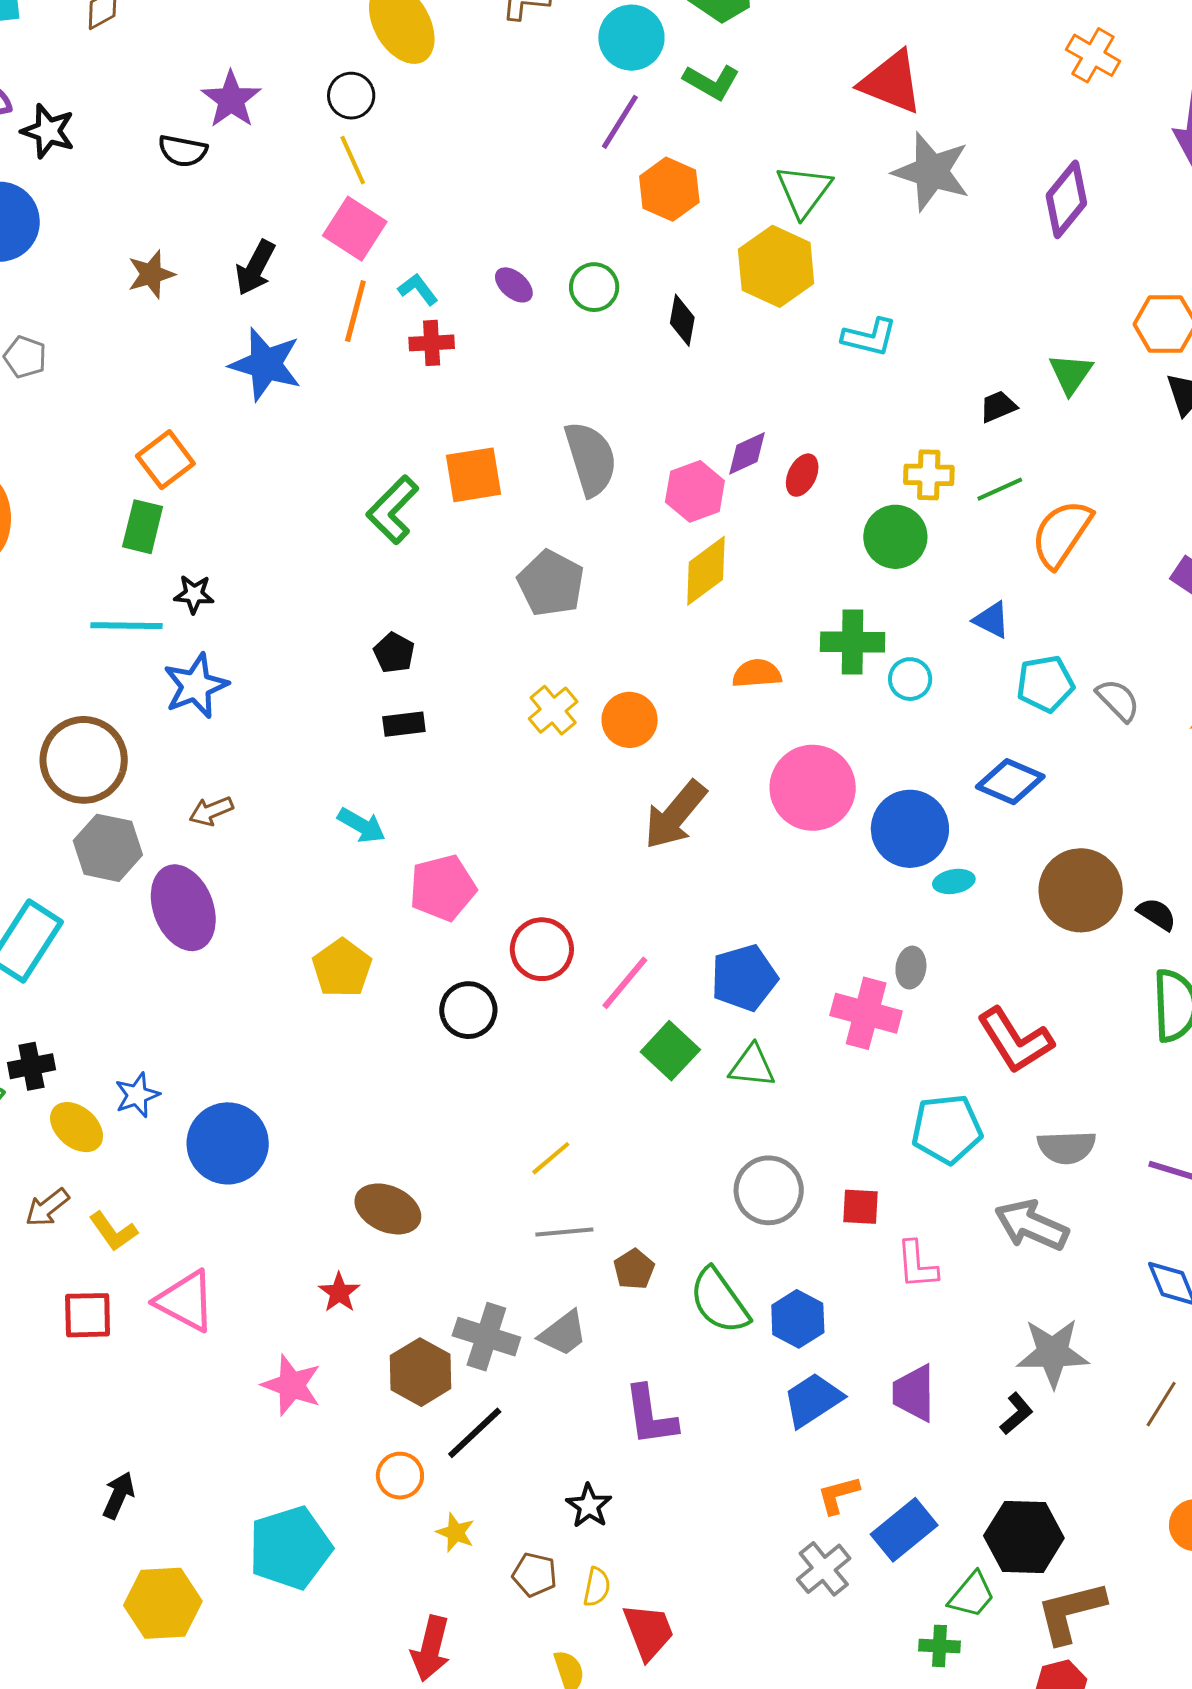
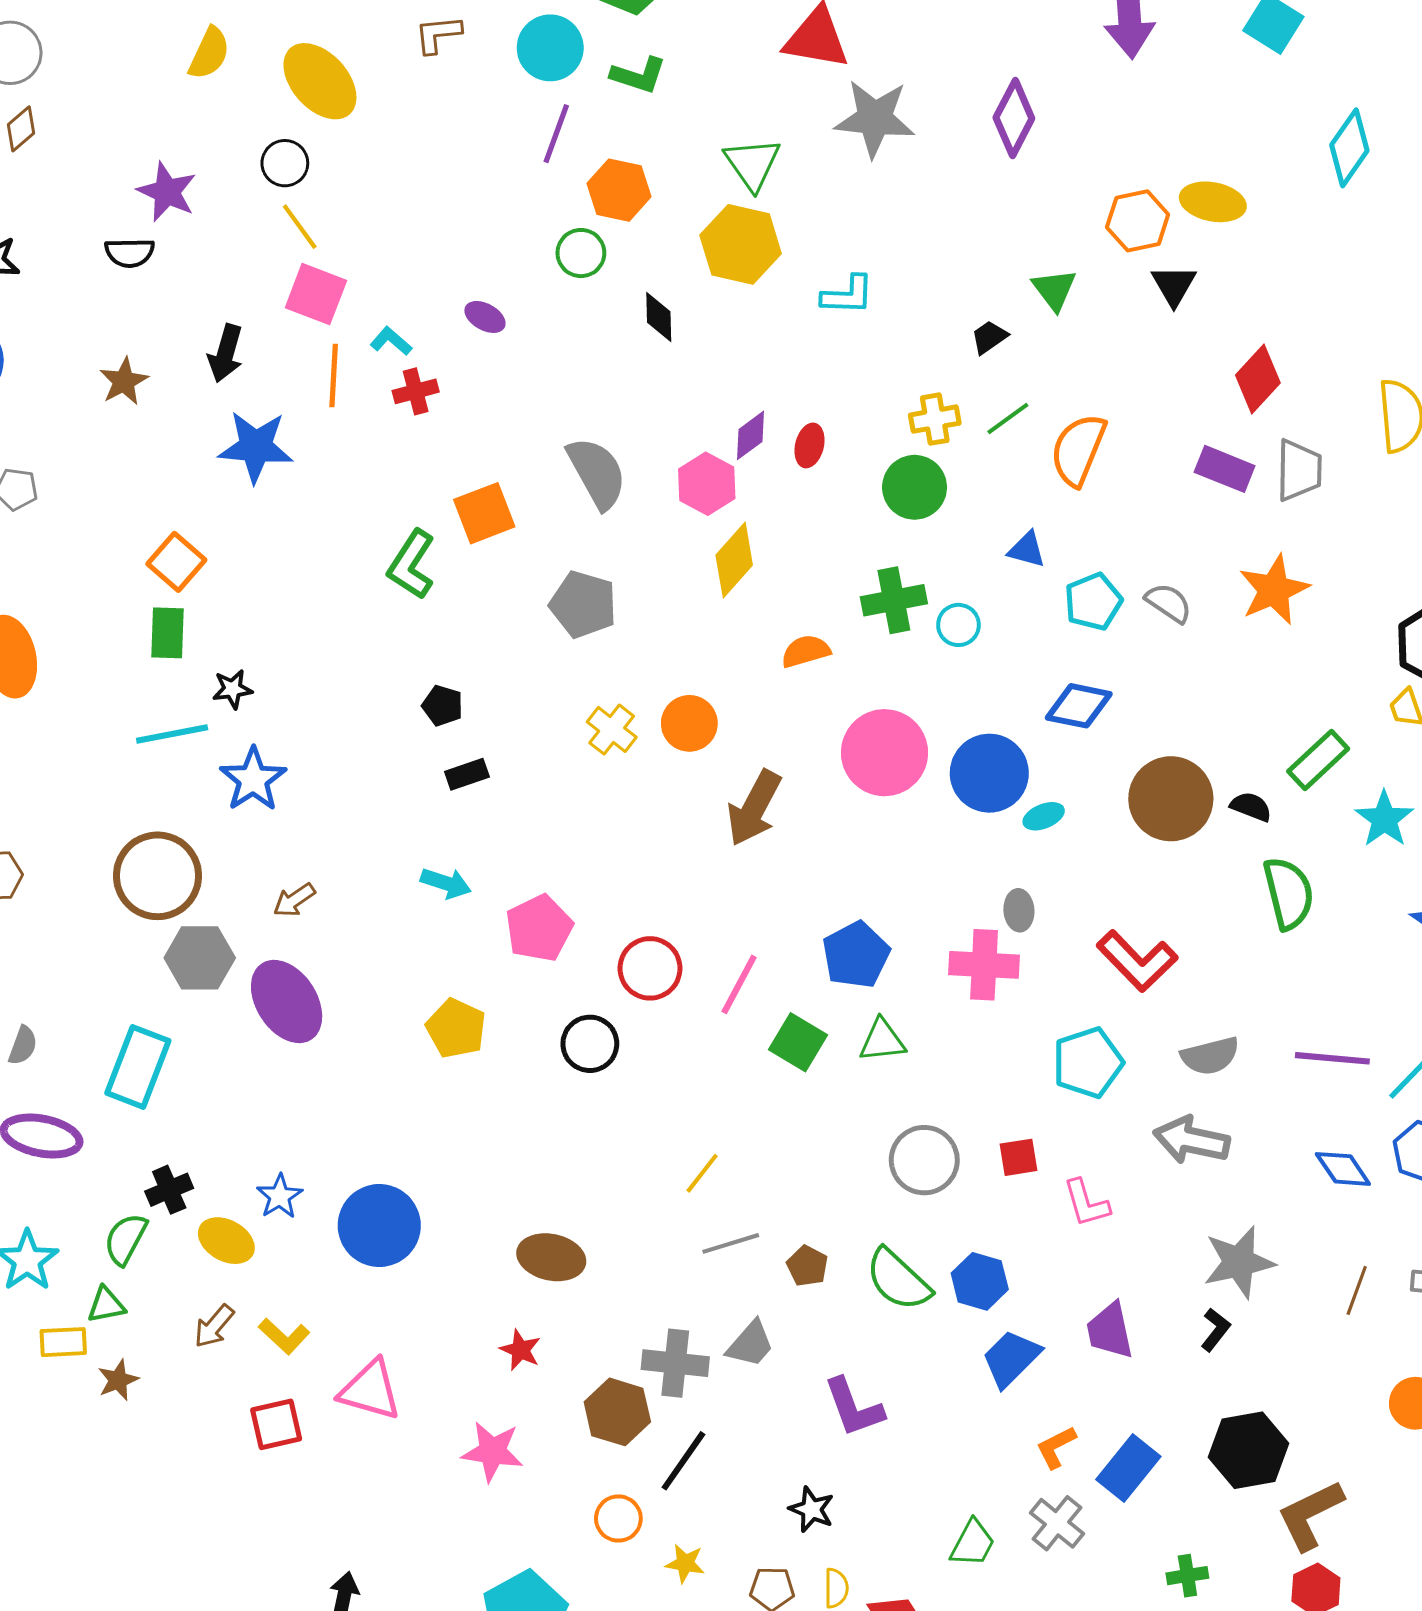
green circle: (594, 287) -> (581, 253), moved
green trapezoid: (972, 1595) -> (973, 1543), moved

